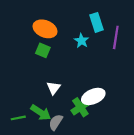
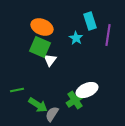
green square: (43, 50) -> (40, 47), size x1.5
white triangle: (54, 88) -> (50, 60), moved
green line: (18, 118) -> (17, 90), moved

